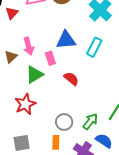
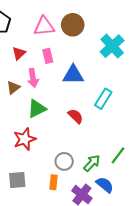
red triangle: (12, 13) -> (19, 53), moved
cyan rectangle: (94, 47) -> (103, 99), moved
pink rectangle: (50, 58) -> (48, 56), moved

